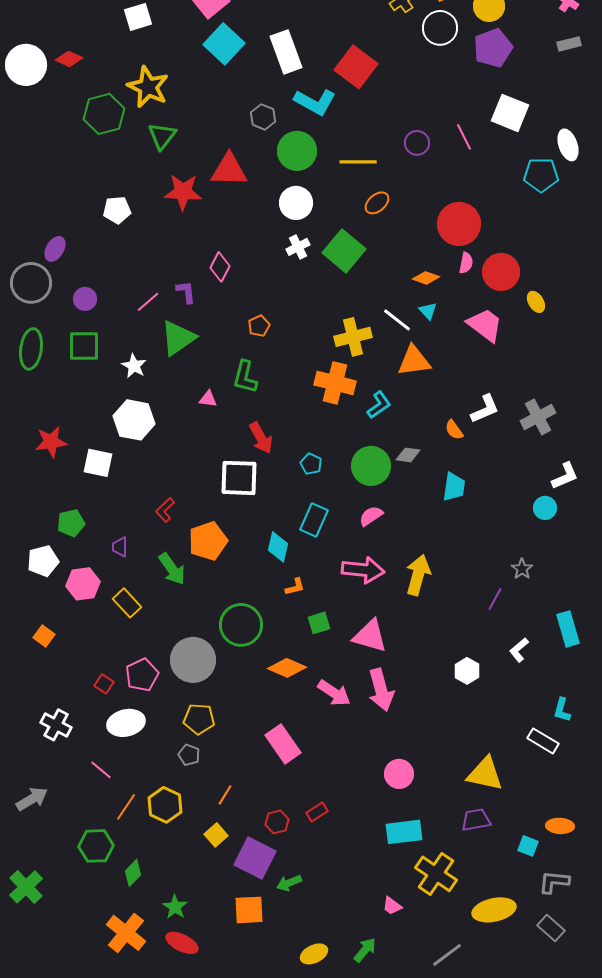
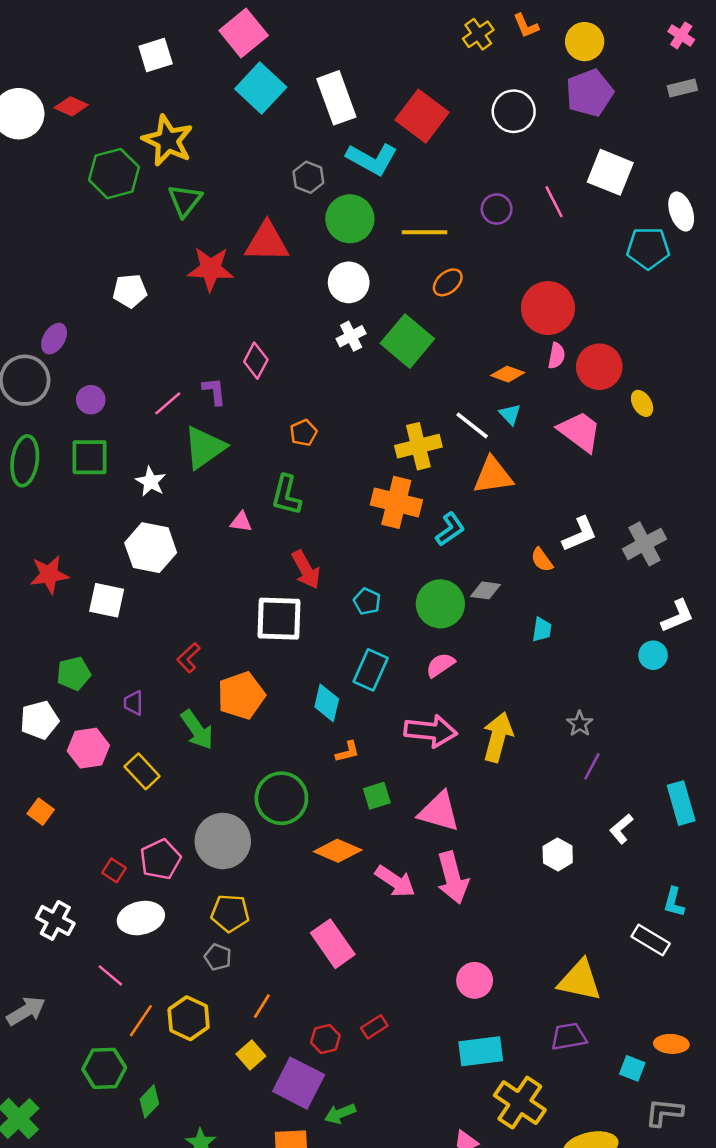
white circle: (440, 28) -> (514, 111), moved
cyan trapezoid: (454, 487) -> (542, 630), size x0.7
gray star: (522, 569) -> (580, 724), moved

